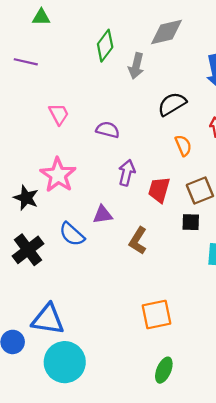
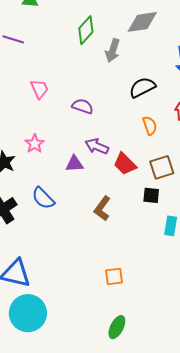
purple arrow: (127, 173) -> (97, 146), turned -85
pink star: (58, 175) -> (35, 144), size x0.6
red trapezoid: (159, 190) -> (125, 164), turned -65
purple triangle: (103, 215) -> (75, 164), moved
orange square: (157, 314) -> (114, 276), size x0.7

